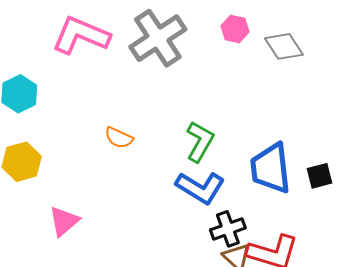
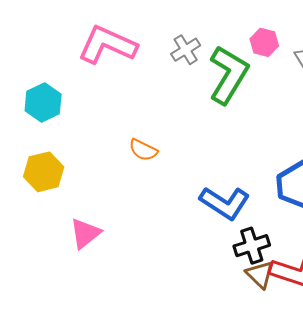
gray cross: (158, 38) -> (186, 50), size x0.5
green L-shape: (200, 142) -> (228, 75), moved, size x1.4

